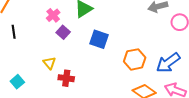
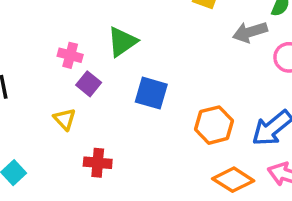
pink cross: (53, 15) -> (70, 55), turned -32
yellow triangle: (49, 63) -> (65, 119), moved

